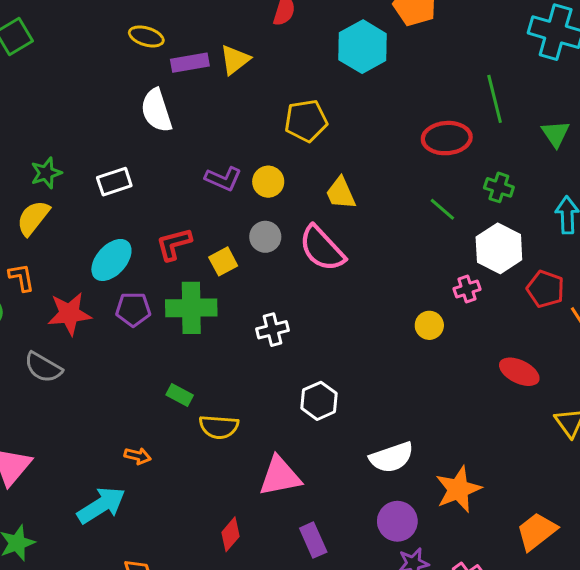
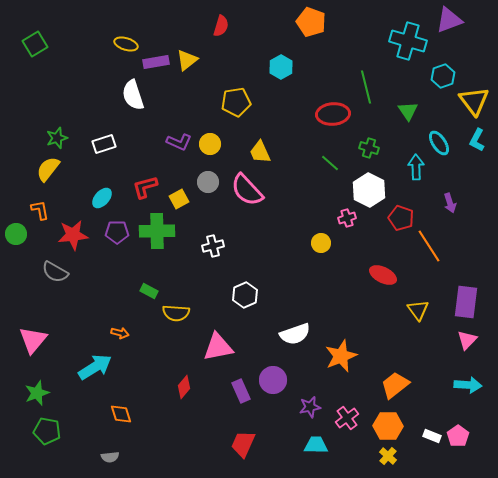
cyan hexagon: (363, 47) -> (281, 67), moved, size x0.7
cyan ellipse: (111, 260) -> (102, 198), size x0.7
purple circle: (397, 521) -> (273, 380), moved

